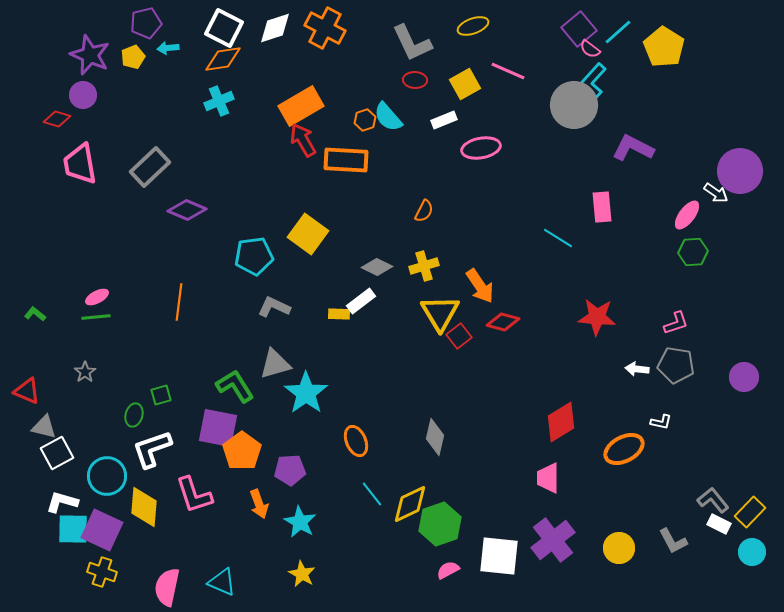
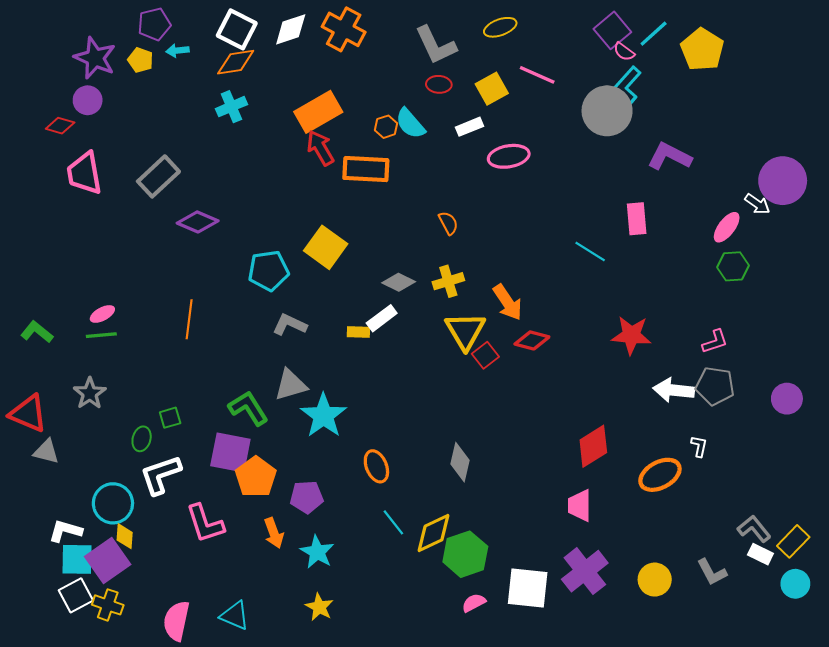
yellow pentagon: (133, 57) -> (140, 60), turned -30
orange semicircle: (424, 211) -> (448, 223), turned -55
green L-shape: (35, 314) -> (37, 332), size x1.4
white arrow: (637, 369) -> (674, 390), size x1.6
gray star: (85, 372) -> (90, 393), size x1.4
red triangle: (27, 391) -> (28, 413), size x1.4
white L-shape: (661, 422) -> (699, 446), turned -90
white square: (57, 453) -> (76, 595), moved
yellow diamond: (144, 507) -> (125, 536), moved, size x0.6
purple square: (102, 530) -> (108, 560), turned 30

